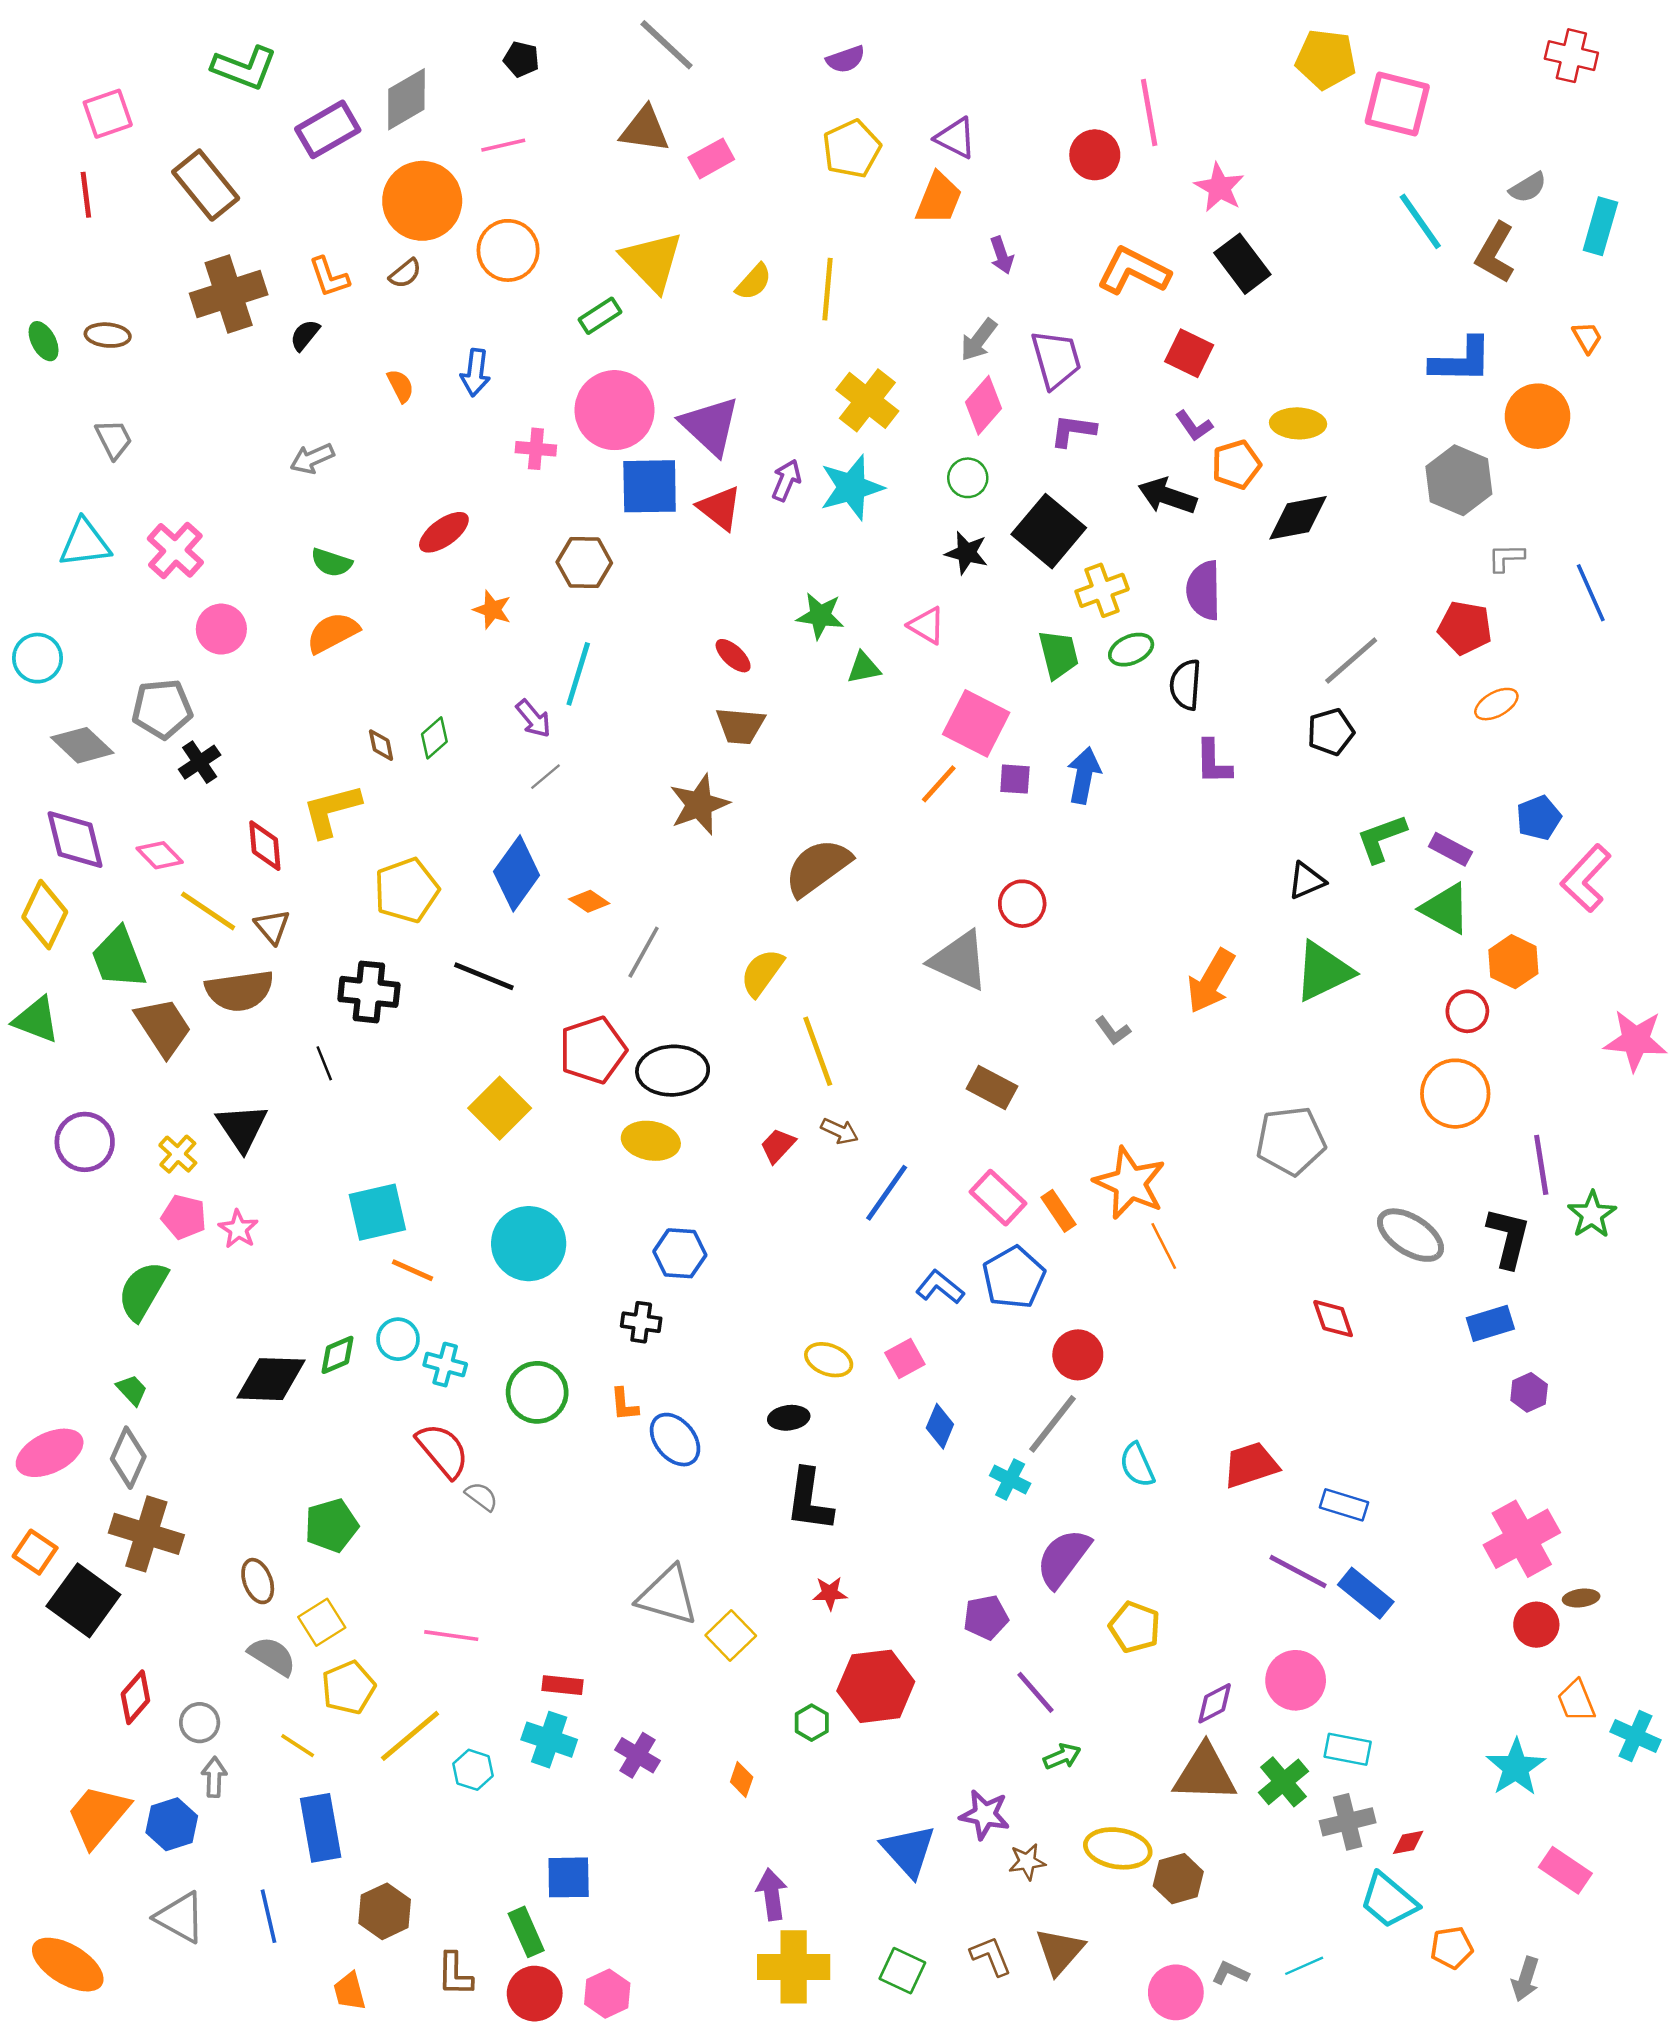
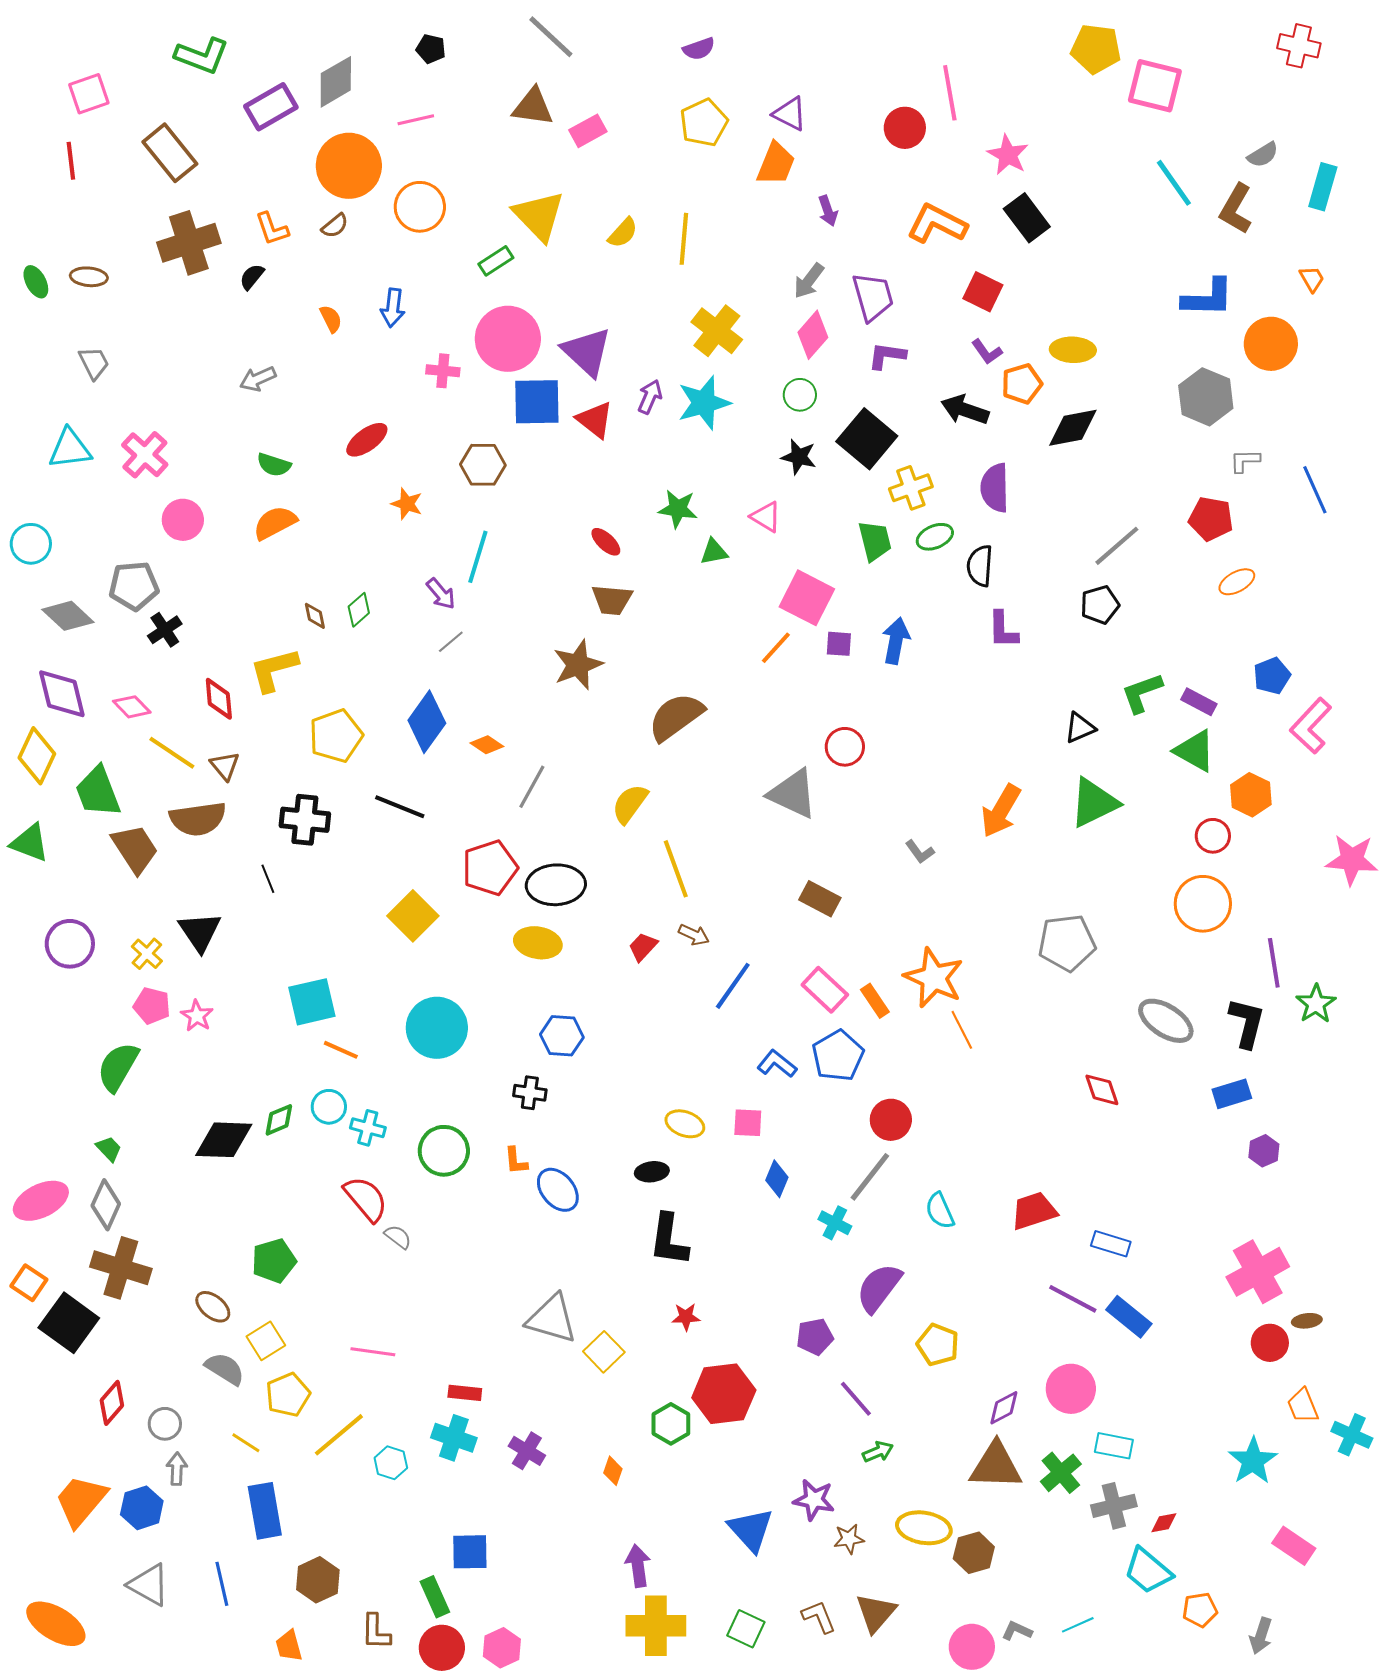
pink square: (905, 1358) -> (748, 1123), turned 32
brown ellipse: (258, 1581) -> (213, 1307), turned -30
green hexagon: (812, 1723) -> (671, 1424), size x1.4

